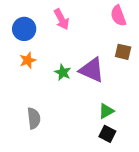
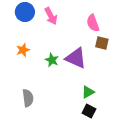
pink semicircle: (118, 16) -> (93, 23), moved
blue circle: (24, 29) -> (25, 12), moved

